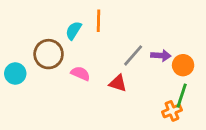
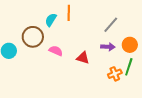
gray line: (133, 55) -> (111, 25), moved
purple arrow: (161, 55) -> (108, 47), moved
orange cross: (172, 111) -> (115, 74), moved

